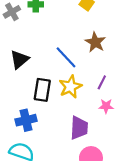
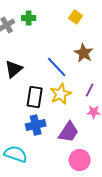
blue cross: (26, 120) -> (36, 125), moved
purple trapezoid: (79, 128) -> (69, 132), turned 30

